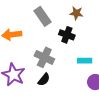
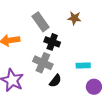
black cross: (67, 35) -> (52, 42), moved
black semicircle: (44, 80) -> (55, 81), moved

